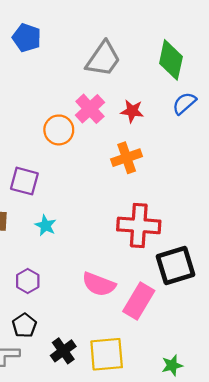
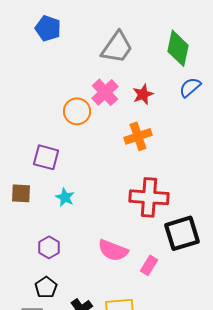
red star: (132, 111) -> (143, 94), turned -30
pink rectangle: (139, 301) -> (149, 265), size x0.6

